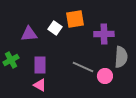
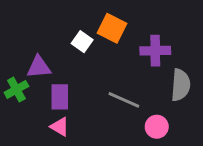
orange square: (75, 19) -> (112, 28), turned 36
purple triangle: (29, 34) -> (39, 67), moved
pink circle: (105, 76) -> (157, 127), moved

